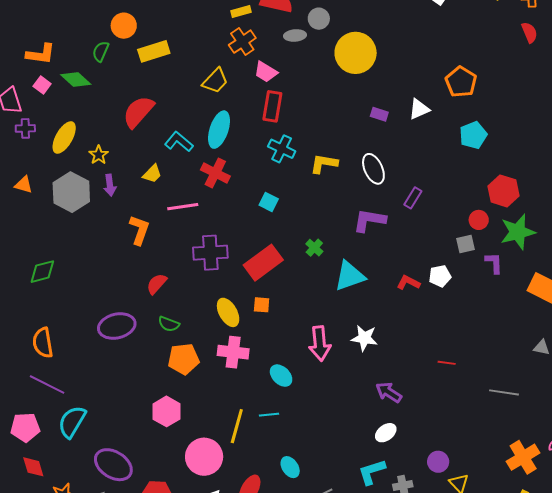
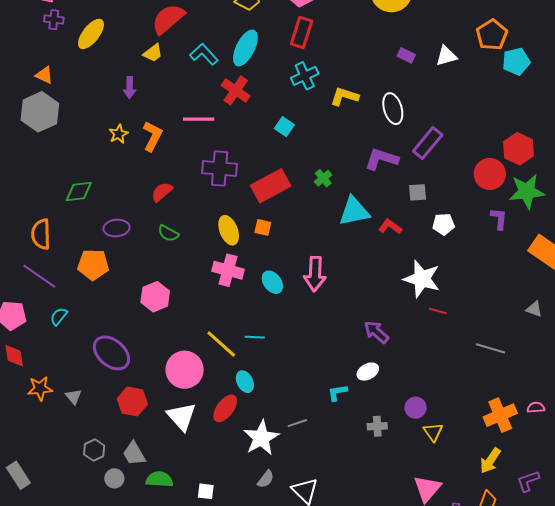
cyan pentagon: (473, 135) -> (516, 61), moved
cyan cross: (282, 149) -> (305, 76), turned 32
yellow star: (99, 155) -> (119, 134), moved
yellow trapezoid: (152, 174) -> (153, 53), moved
gray hexagon: (71, 192) -> (40, 112), moved
purple rectangle: (413, 198) -> (428, 143), size x1.5
red circle: (479, 220) -> (490, 174), size x1.6
gray square: (465, 244) -> (417, 192), moved
green diamond: (42, 272) -> (79, 191), moved
red L-shape: (408, 283) -> (390, 227), moved
purple ellipse: (117, 326) -> (117, 228), size x0.7
white star: (364, 338) -> (422, 279), moved, size x1.4
orange pentagon: (183, 359) -> (93, 265), moved
cyan ellipse: (281, 376) -> (272, 282), moved
pink hexagon: (166, 411) -> (155, 297), moved
cyan semicircle: (72, 422) -> (59, 316), size x0.6
yellow line: (237, 426) -> (221, 344), turned -72
purple ellipse: (113, 465) -> (111, 353), moved
cyan ellipse: (290, 467) -> (245, 382), moved
cyan L-shape: (372, 472) -> (337, 393), moved, size x0.7

